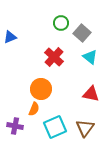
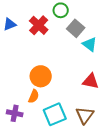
gray square: (82, 33) -> (76, 28), moved
red cross: (54, 57) -> (39, 25), moved

